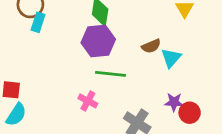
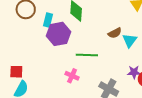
cyan rectangle: (38, 22) -> (48, 20), moved
purple hexagon: (98, 41) -> (59, 34), moved

